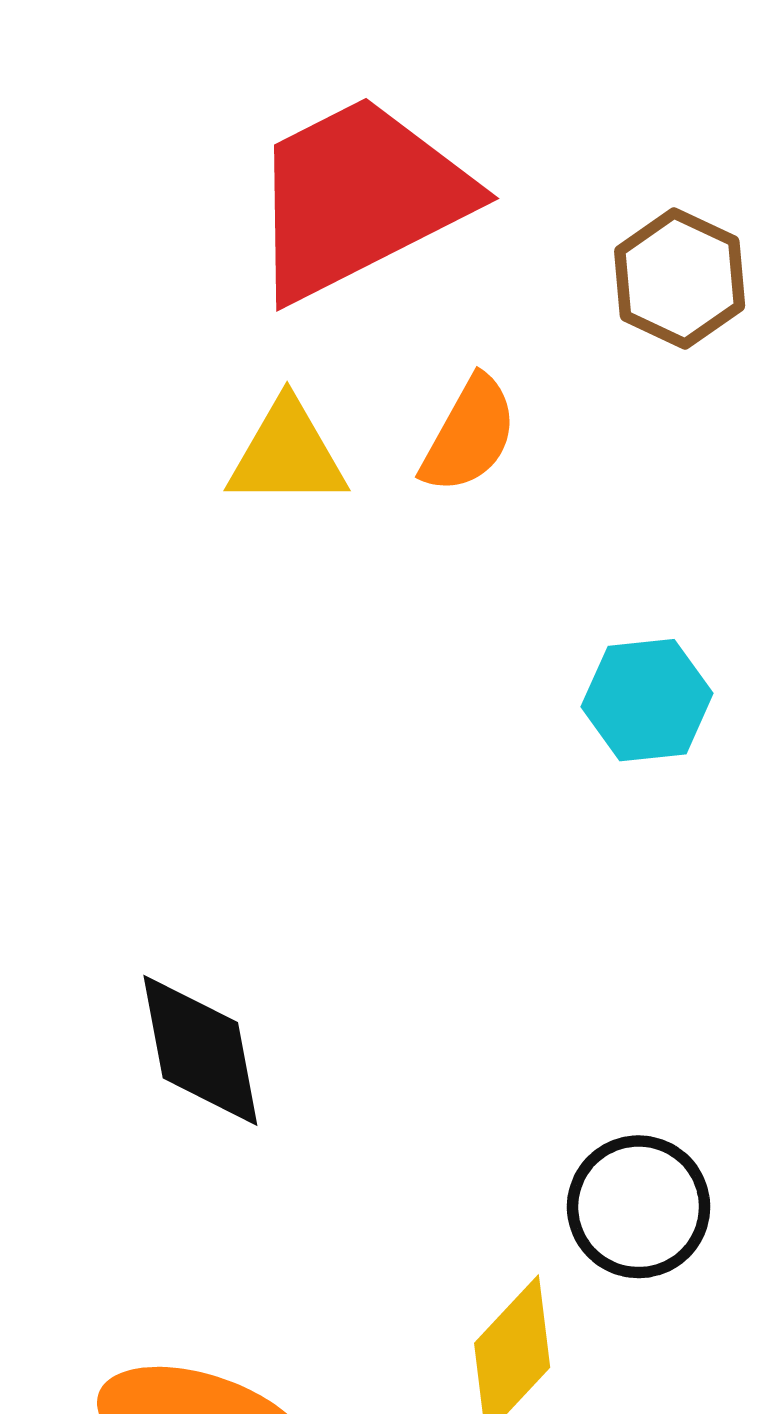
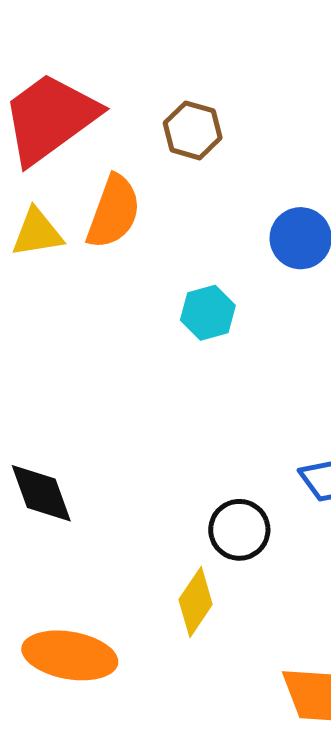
orange semicircle: (469, 435) -> (114, 212), size x1.4

